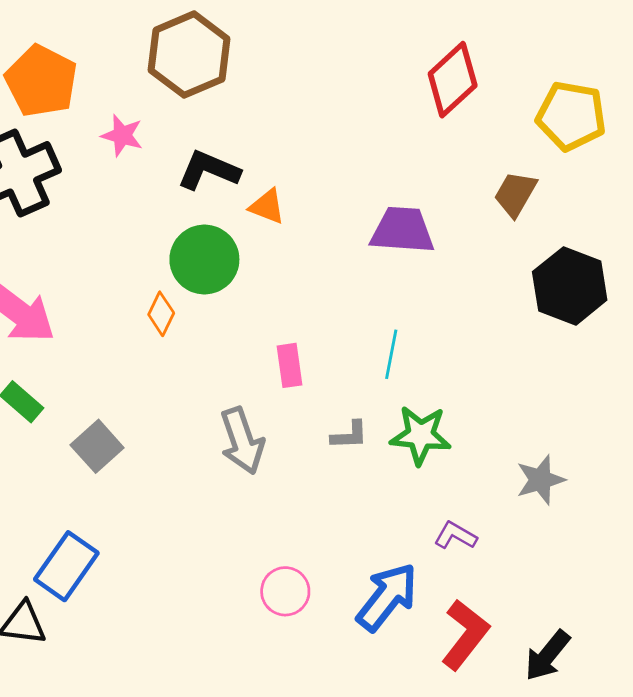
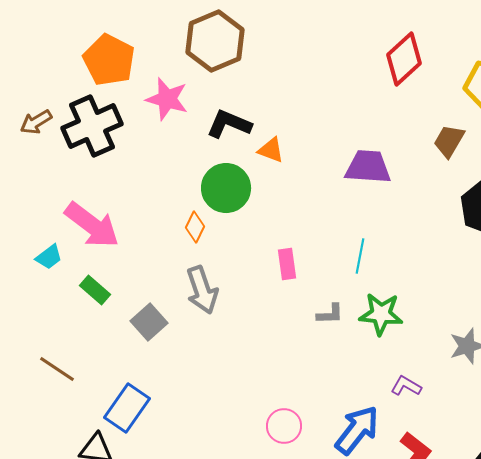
pink star: (122, 135) -> (167, 99), size x1.4
gray arrow: (242, 441) -> (202, 290), moved

